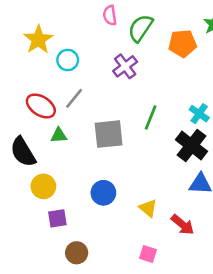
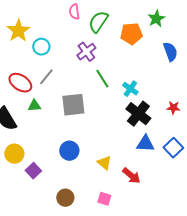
cyan cross: (199, 114) -> (130, 89), moved
green line: (151, 117) -> (102, 79), moved, turned -54
yellow circle: (43, 186) -> (14, 154), moved
purple square: (57, 218) -> (33, 171), turned -35
brown circle: (77, 253) -> (65, 198), moved

